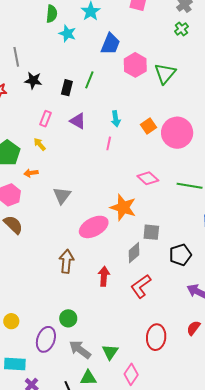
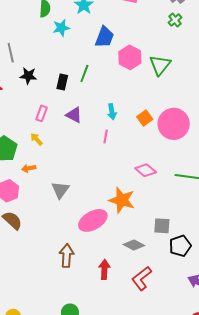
cyan star: (67, 33) -> (61, 28), turned -30
gray square: (151, 232) -> (162, 226), moved
gray diamond: (134, 253) -> (134, 245), turned 70

